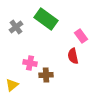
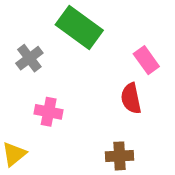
gray cross: (16, 27) -> (29, 58), moved
brown cross: (46, 75) -> (119, 156), moved

